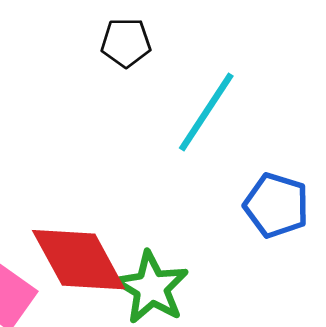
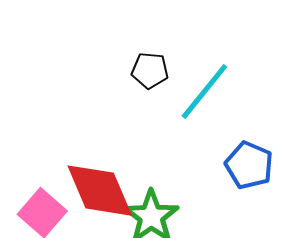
black pentagon: (126, 43) -> (150, 70), moved

